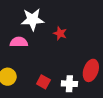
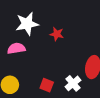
white cross: (69, 84) -> (73, 83), turned -35

